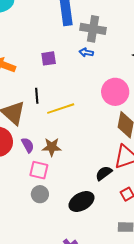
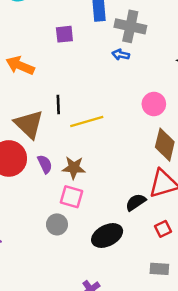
purple square: (49, 58) -> (64, 34), moved
pink circle: (115, 92) -> (154, 104), size x0.7
pink square: (39, 170) -> (71, 197), moved

